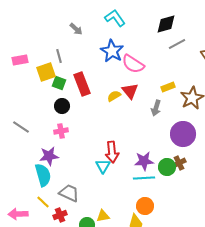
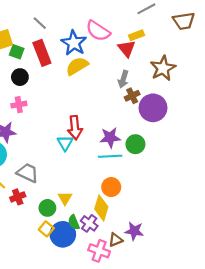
blue star: (112, 51) -> (74, 43), moved
gray line: (59, 56) -> (40, 23), moved, turned -32
yellow rectangle: (168, 87) -> (136, 35), moved
red triangle: (130, 91) -> (127, 48), moved
yellow semicircle: (114, 96) -> (77, 66), size x1.5
brown cross: (179, 163) -> (132, 96), moved
yellow triangle: (103, 216) -> (65, 198), turned -48

